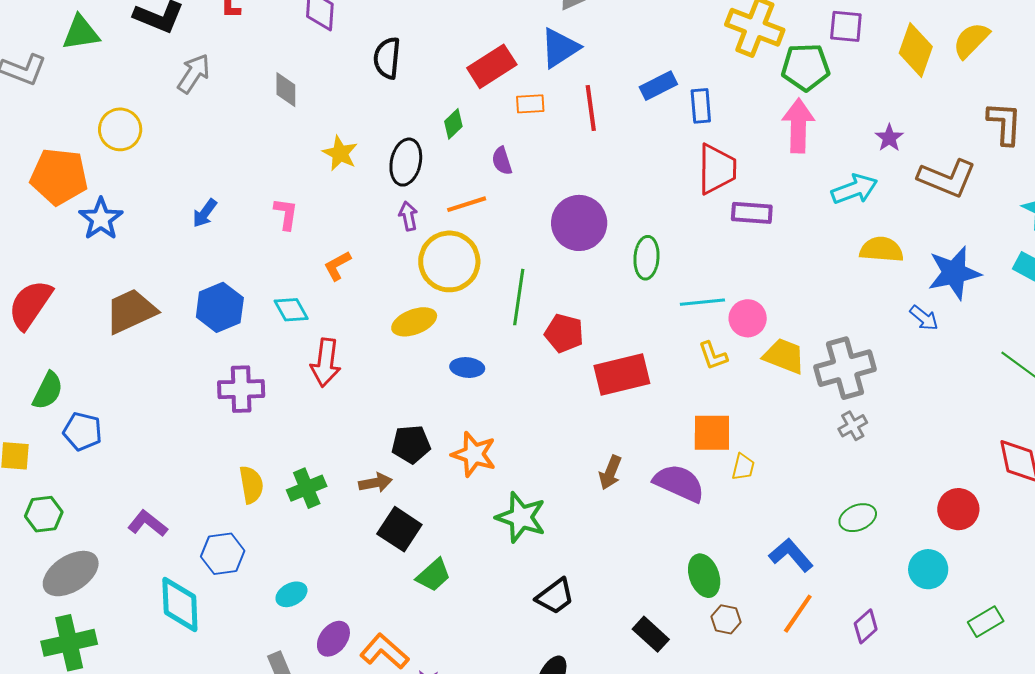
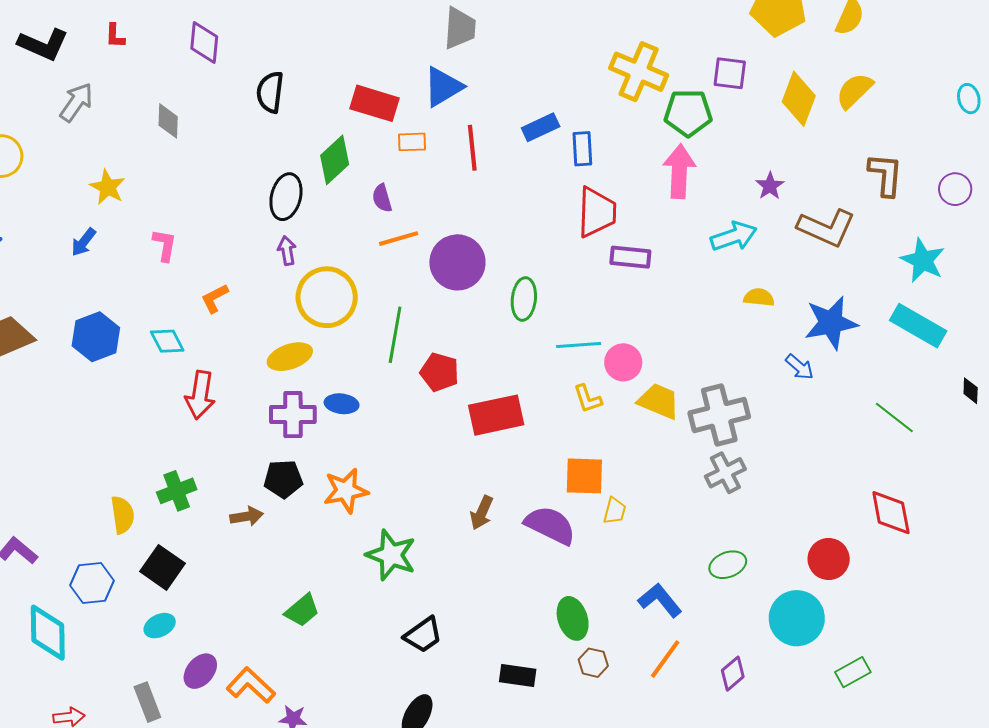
red rectangle: (492, 66) -> (375, 103), turned 48
green diamond: (453, 124) -> (335, 160), size x1.6
yellow star: (340, 153) -> (107, 187), moved
orange line: (467, 204) -> (399, 239), moved
yellow semicircle: (881, 250) -> (759, 297), size x0.7
purple cross: (241, 389) -> (293, 415), moved
gray cross: (853, 426) -> (725, 473), size x1.4
orange star: (474, 454) -> (346, 491), turned -30
green cross: (307, 488) -> (177, 491), moved
black square: (399, 529) -> (162, 567), moved
cyan circle: (928, 569) -> (797, 618), size x1.4
black rectangle: (651, 634) -> (518, 675), turned -36

